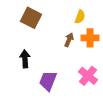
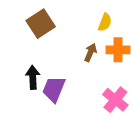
brown square: (31, 18) -> (41, 24), turned 30
purple trapezoid: (48, 81) -> (54, 89), moved

